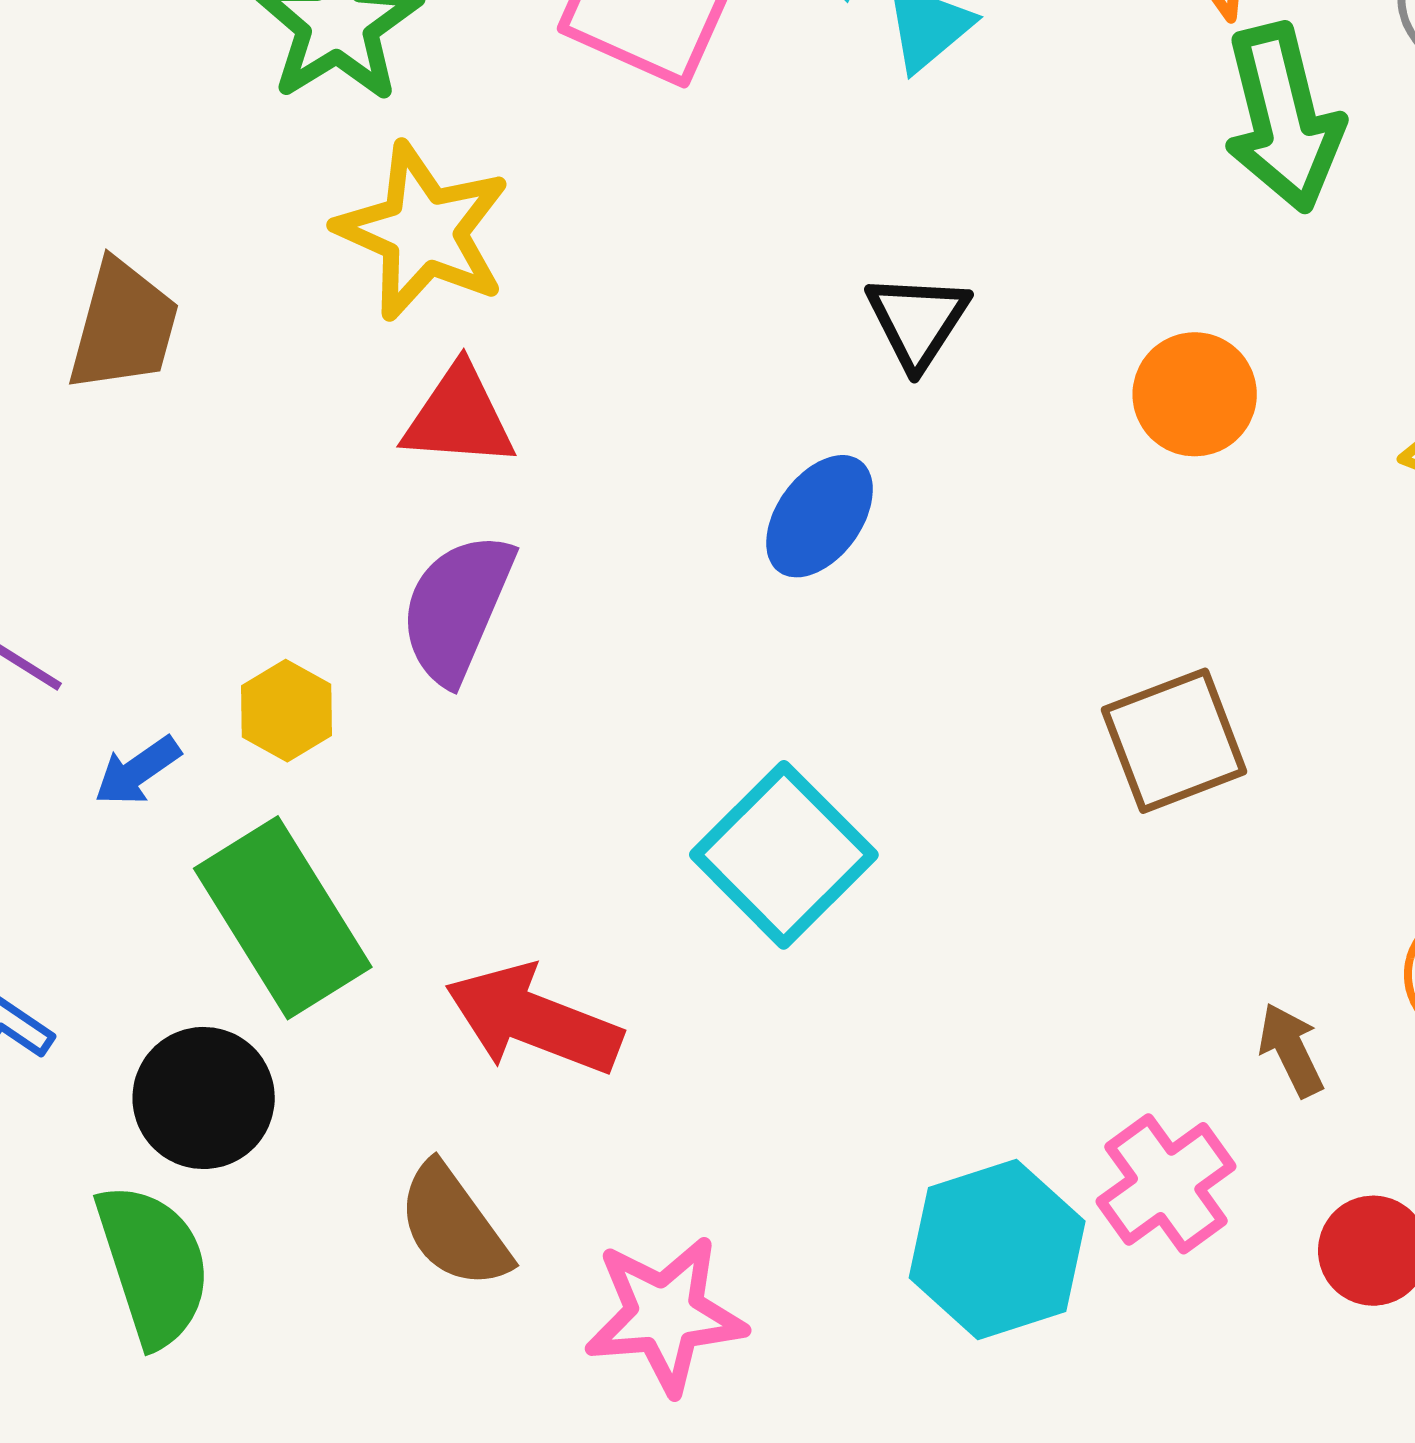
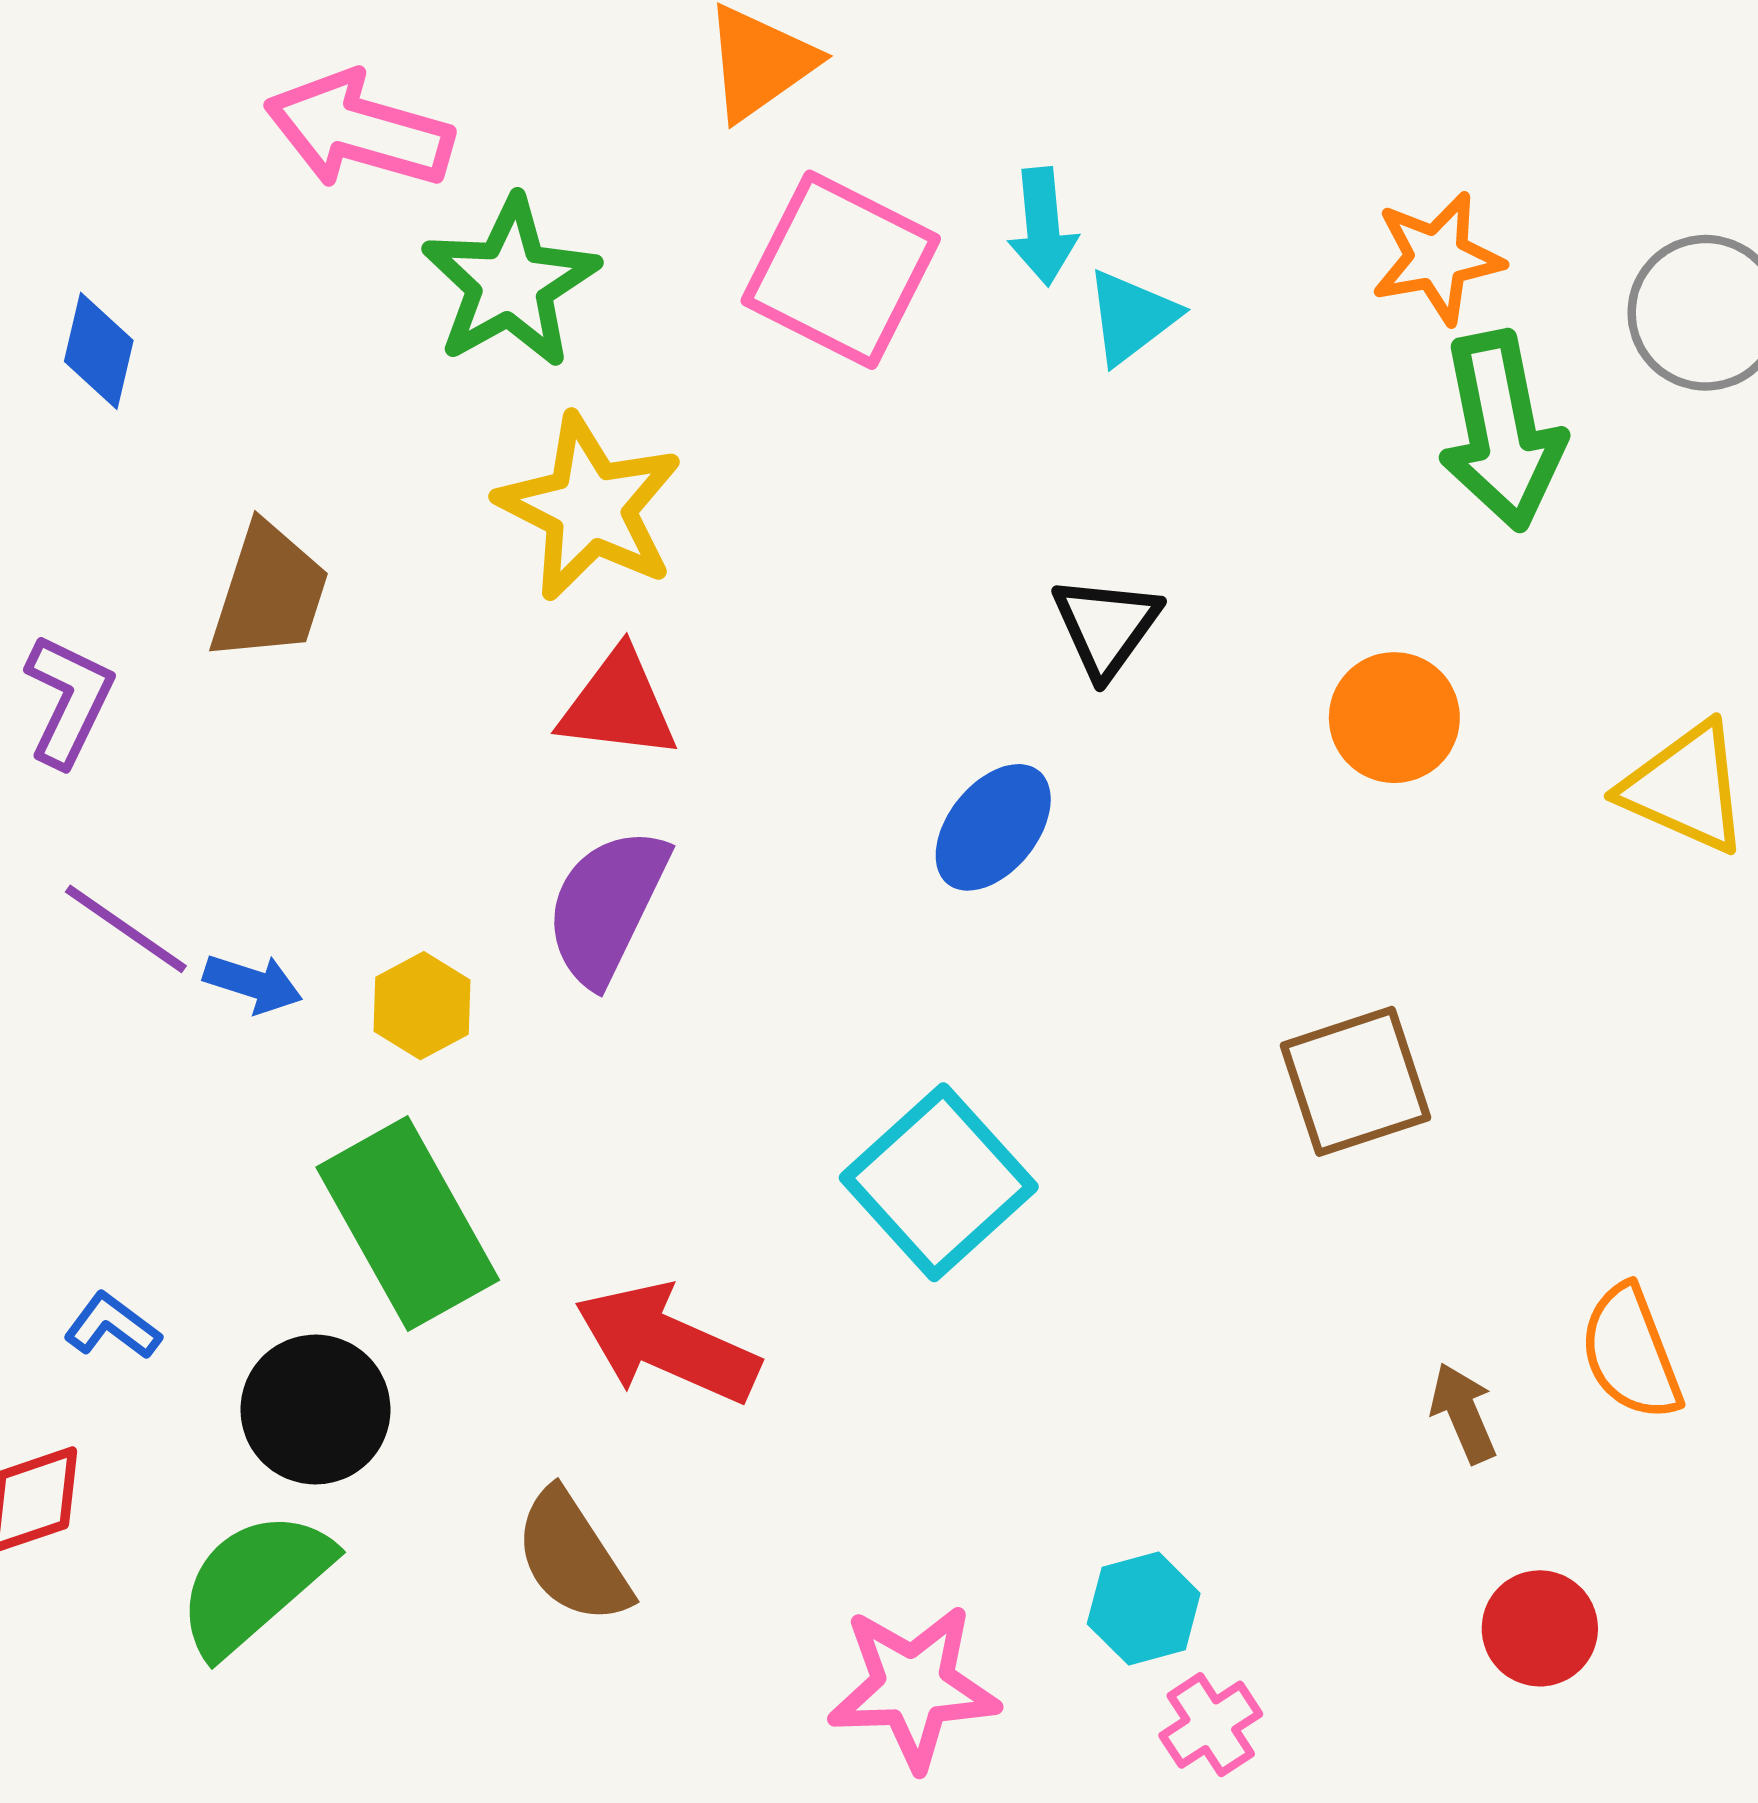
blue arrow: (137, 771) -> (253, 983), moved, turned -130
pink cross: (1166, 1184) -> (1211, 1725), moved, size x0.7
cyan hexagon: (997, 1250) -> (1144, 1609), size x0.6
green semicircle: (153, 1265) -> (254, 1583), turned -116
pink star: (665, 1315) -> (913, 1687), moved

